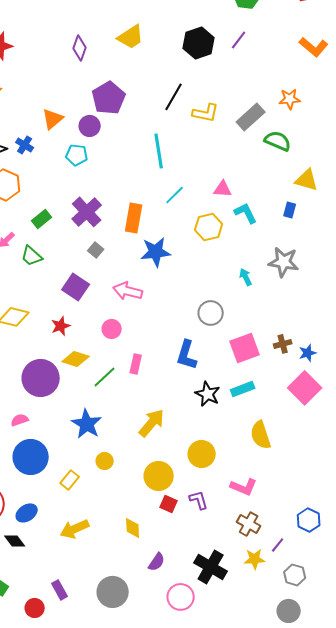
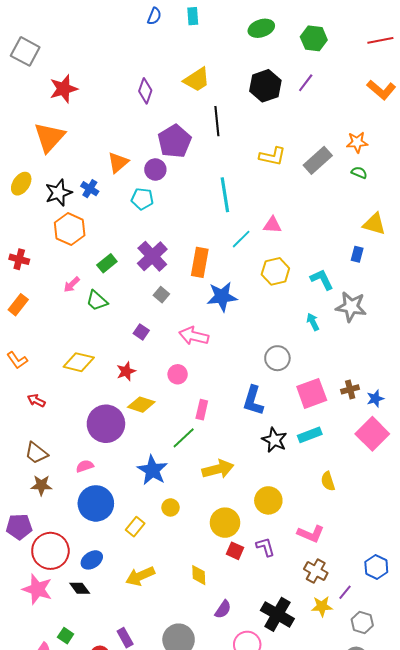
black line: (174, 97) -> (217, 121), moved, turned -36
green semicircle: (278, 141) -> (359, 173), moved, size x0.6
pink triangle: (223, 189) -> (272, 225), moved
cyan L-shape: (246, 213) -> (322, 279), moved
purple square: (76, 287) -> (141, 332), size x0.6
green line: (105, 377) -> (184, 438), moved
yellow arrow: (152, 423) -> (218, 469), turned 36
yellow semicircle: (261, 435) -> (328, 481), size x0.7

